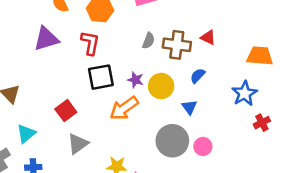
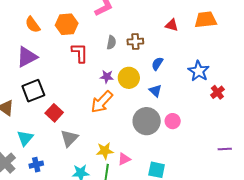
red triangle: (208, 37) -> (172, 25), moved
red L-shape: (90, 43) -> (80, 53), moved
brown cross: (177, 45) -> (135, 42), size x0.7
orange trapezoid: (260, 56) -> (206, 20), moved
black square: (101, 77) -> (33, 91), moved

